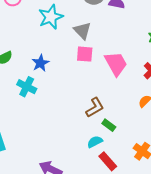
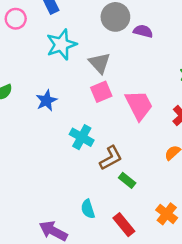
pink square: (85, 54) -> (101, 92), turned -30
cyan cross: (27, 87) -> (82, 137), moved
cyan semicircle: (95, 142) -> (88, 209), moved, turned -84

